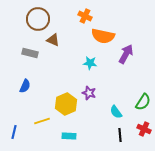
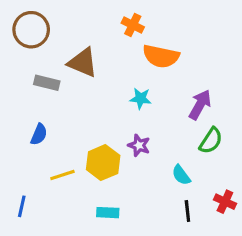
brown circle: (38, 19) -> (31, 30), moved
brown triangle: (53, 40) -> (83, 63), size x1.5
purple arrow: (126, 54) -> (200, 105), moved
green semicircle: (143, 102) -> (211, 141), moved
yellow line: (42, 121) -> (62, 175), moved

